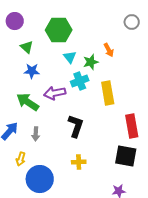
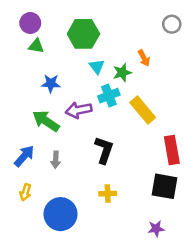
green triangle: (27, 47) -> (36, 46), moved, turned -32
yellow rectangle: (108, 93) -> (143, 110), turned -30
yellow arrow: (21, 159) -> (25, 192), moved

